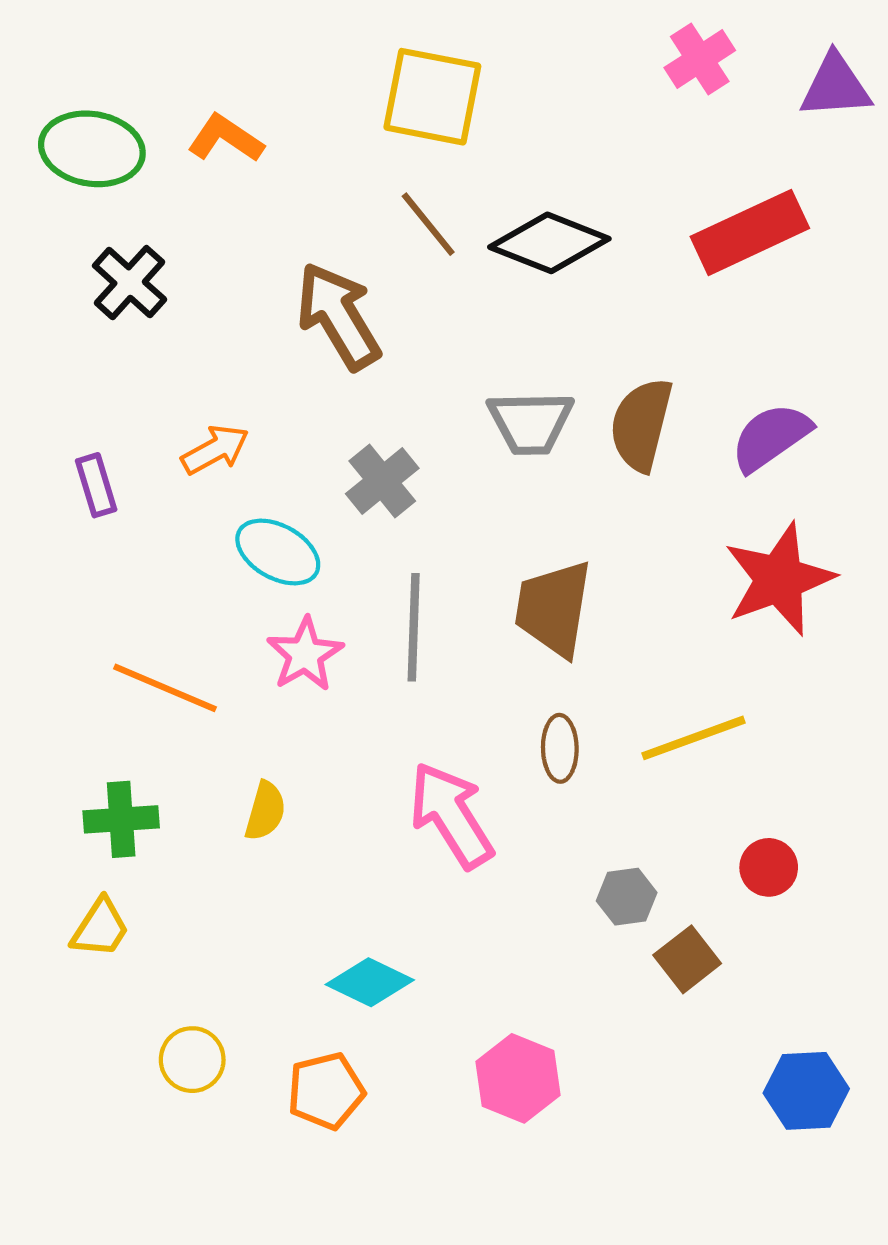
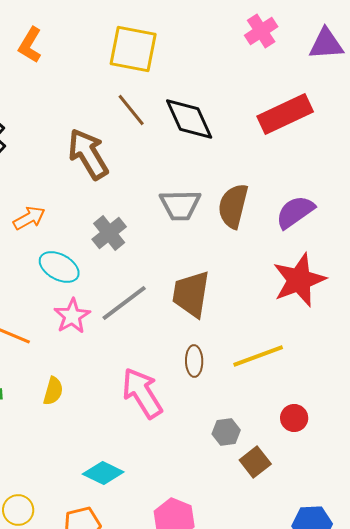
orange L-shape: (226, 138) -> (30, 45), moved, turned -93
black diamond: (549, 243) -> (189, 119), turned 44
gray line: (414, 627) -> (124, 303), turned 51

